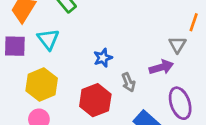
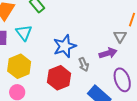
blue star: (103, 58) -> (65, 46), size x1.6

